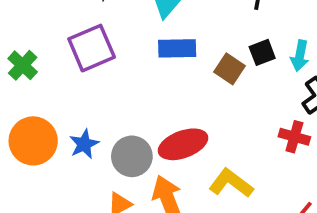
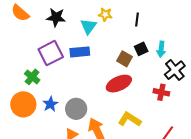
blue rectangle: (177, 48) -> (80, 52), moved
green cross: (23, 65) -> (32, 77), moved
red ellipse: (183, 144) -> (119, 84), moved

